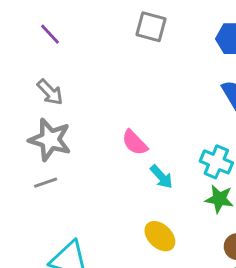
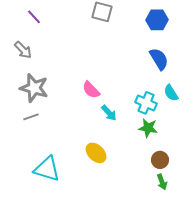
gray arrow: (50, 92) -> (23, 50), moved
yellow ellipse: (160, 236) -> (96, 153), moved

